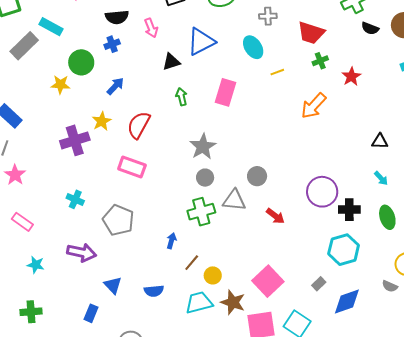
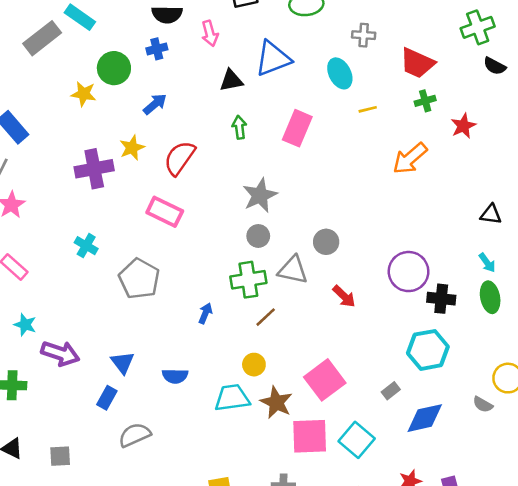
green ellipse: (387, 217) -> (490, 297), moved
purple arrow: (82, 252) -> (60, 353), moved
brown line: (192, 263) -> (266, 317), moved
blue rectangle: (91, 313) -> (107, 398), moved

